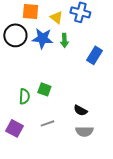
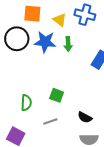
green square: (44, 89) -> (57, 95), moved
gray line: (47, 123) -> (50, 122), moved

